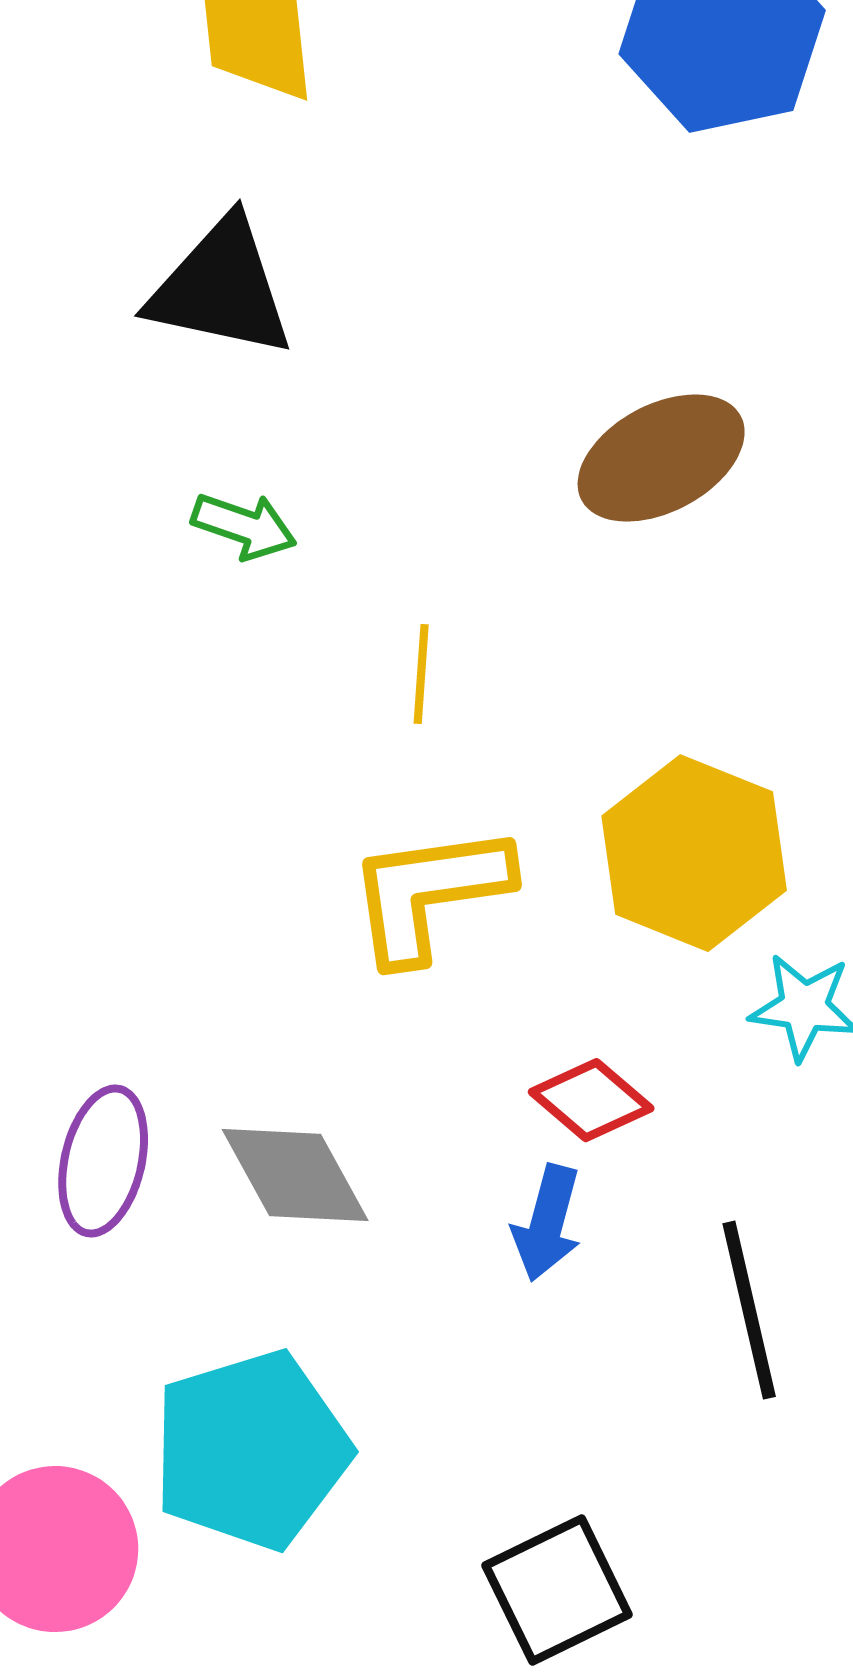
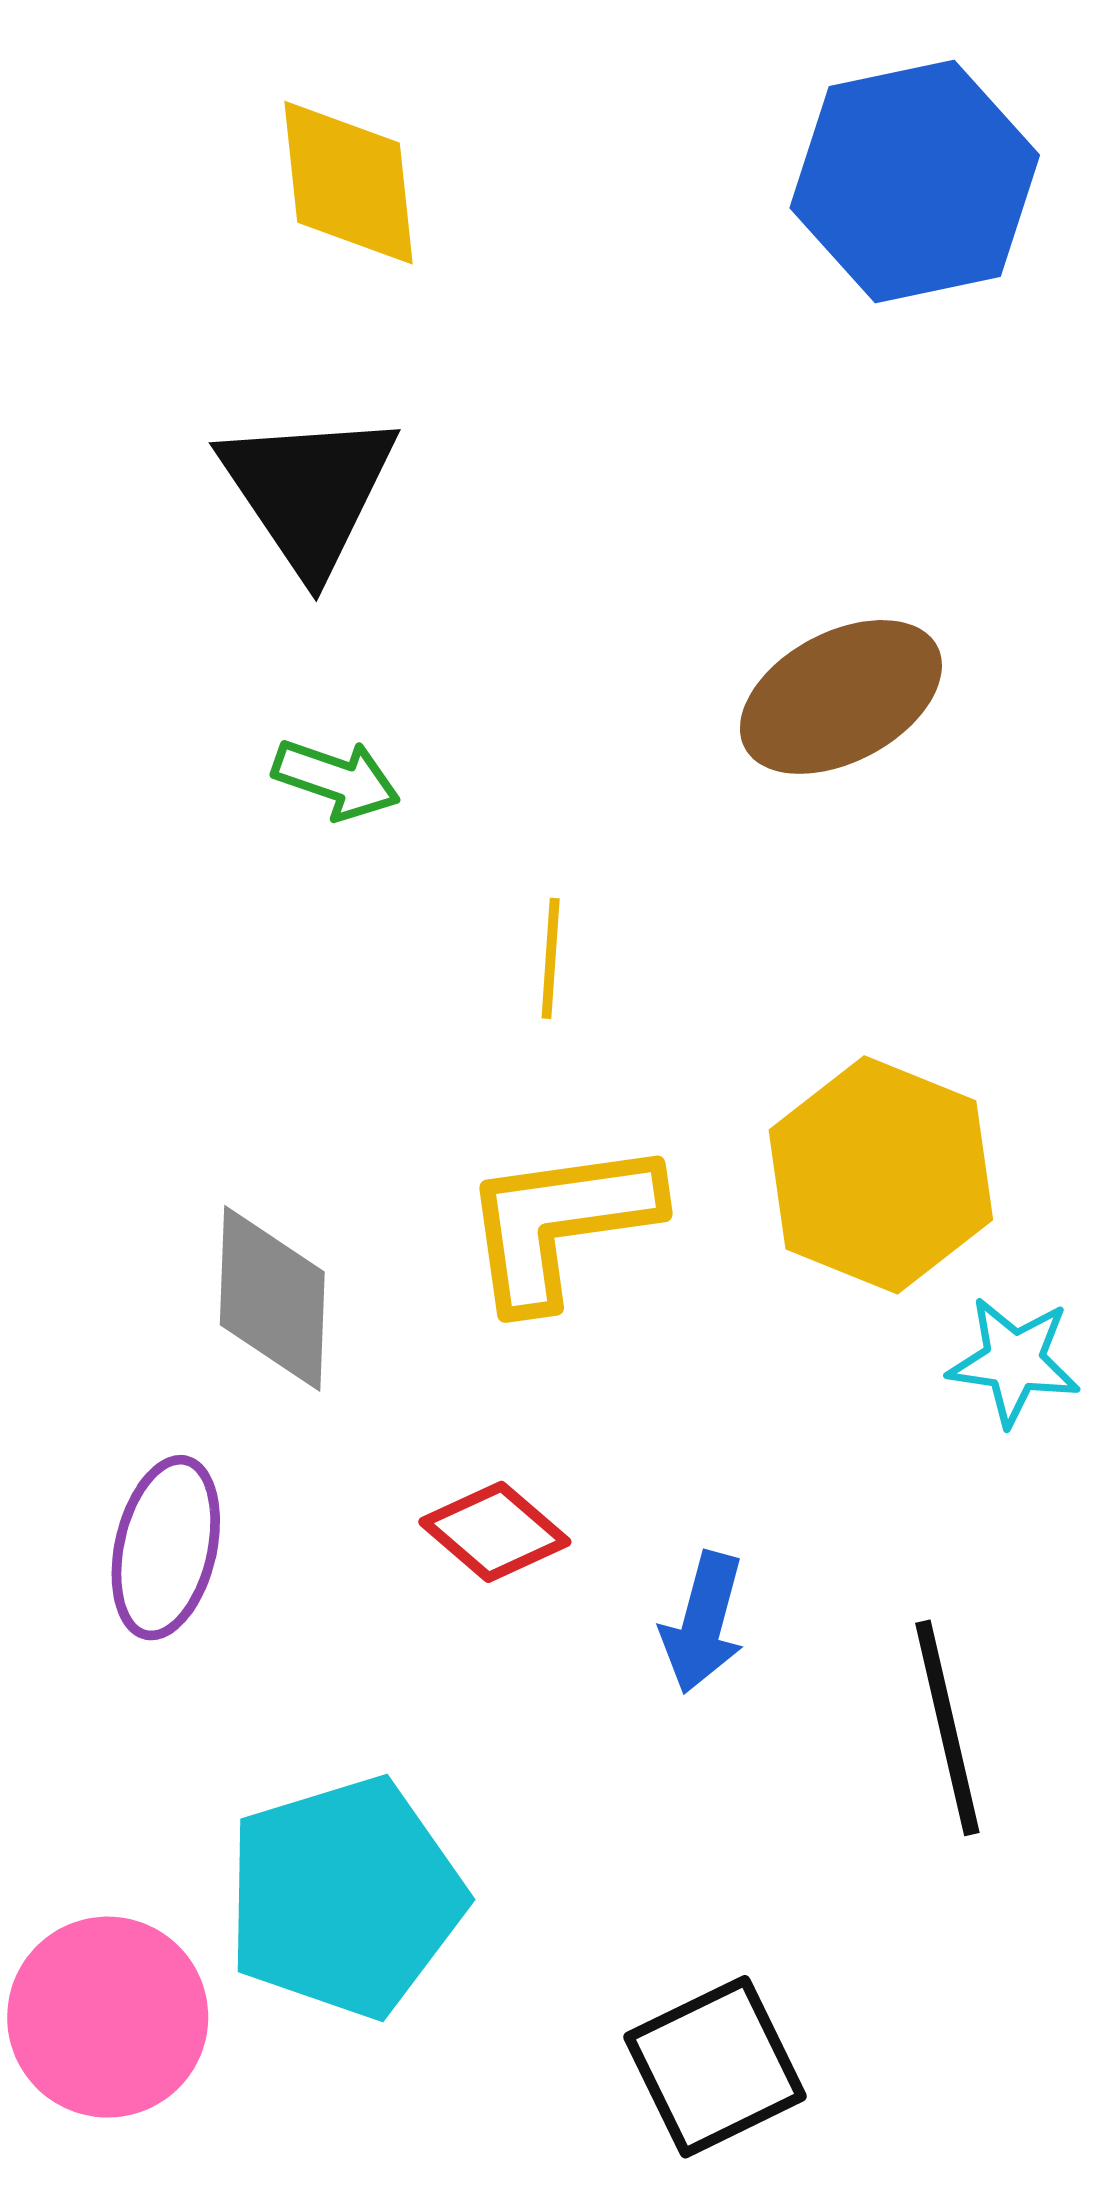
black triangle: (221, 288) -> (309, 491), turned 44
red diamond: (591, 1100) -> (495, 1532), moved
gray diamond: (295, 1175) -> (272, 1298), moved, turned 31

